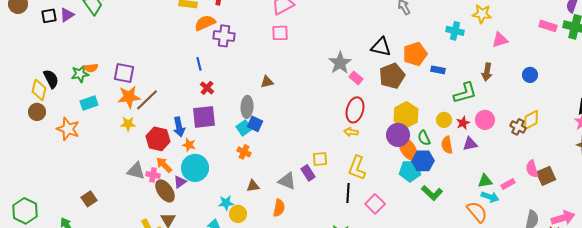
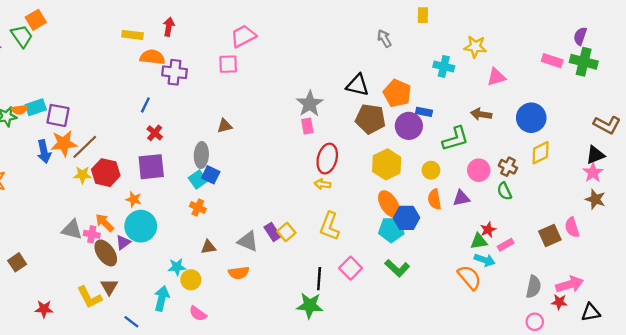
orange semicircle: (205, 23) -> (152, 57), turned 30
pink square: (280, 33) -> (228, 64), moved
orange pentagon: (415, 54) -> (397, 93), turned -30
blue line: (199, 64) -> (145, 105), turned 40
brown arrow: (487, 72) -> (481, 114), turned 90
blue circle: (530, 75) -> (531, 118), size x1.6
brown pentagon: (392, 76) -> (370, 119), turned 30
pink rectangle: (356, 78) -> (307, 126), moved, turned 40
cyan rectangle: (89, 103) -> (36, 107), moved
yellow diamond: (531, 120) -> (541, 153), moved
red star: (463, 123) -> (488, 230), moved
yellow star: (128, 124) -> (82, 175), moved
blue arrow: (179, 127) -> (44, 152), moved
brown cross: (518, 127) -> (508, 167), moved
purple circle: (398, 135) -> (409, 126), moved
green semicircle: (424, 138) -> (504, 191), moved
red hexagon: (158, 139) -> (106, 173), moved
yellow square: (320, 159) -> (286, 232), moved, turned -35
pink semicircle: (532, 169) -> (572, 227), moved
black line: (348, 193) -> (319, 279), moved
green L-shape: (432, 193) -> (397, 268), moved
orange semicircle: (279, 208) -> (239, 273), turned 72

